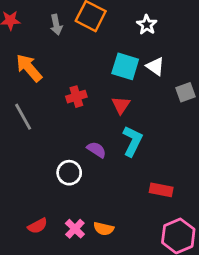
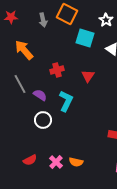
cyan square: (125, 66) -> (85, 38), moved
cyan L-shape: (132, 141) -> (66, 101), moved
purple semicircle: (96, 150) -> (40, 95), moved
white circle: (69, 173) -> (43, 120), moved

